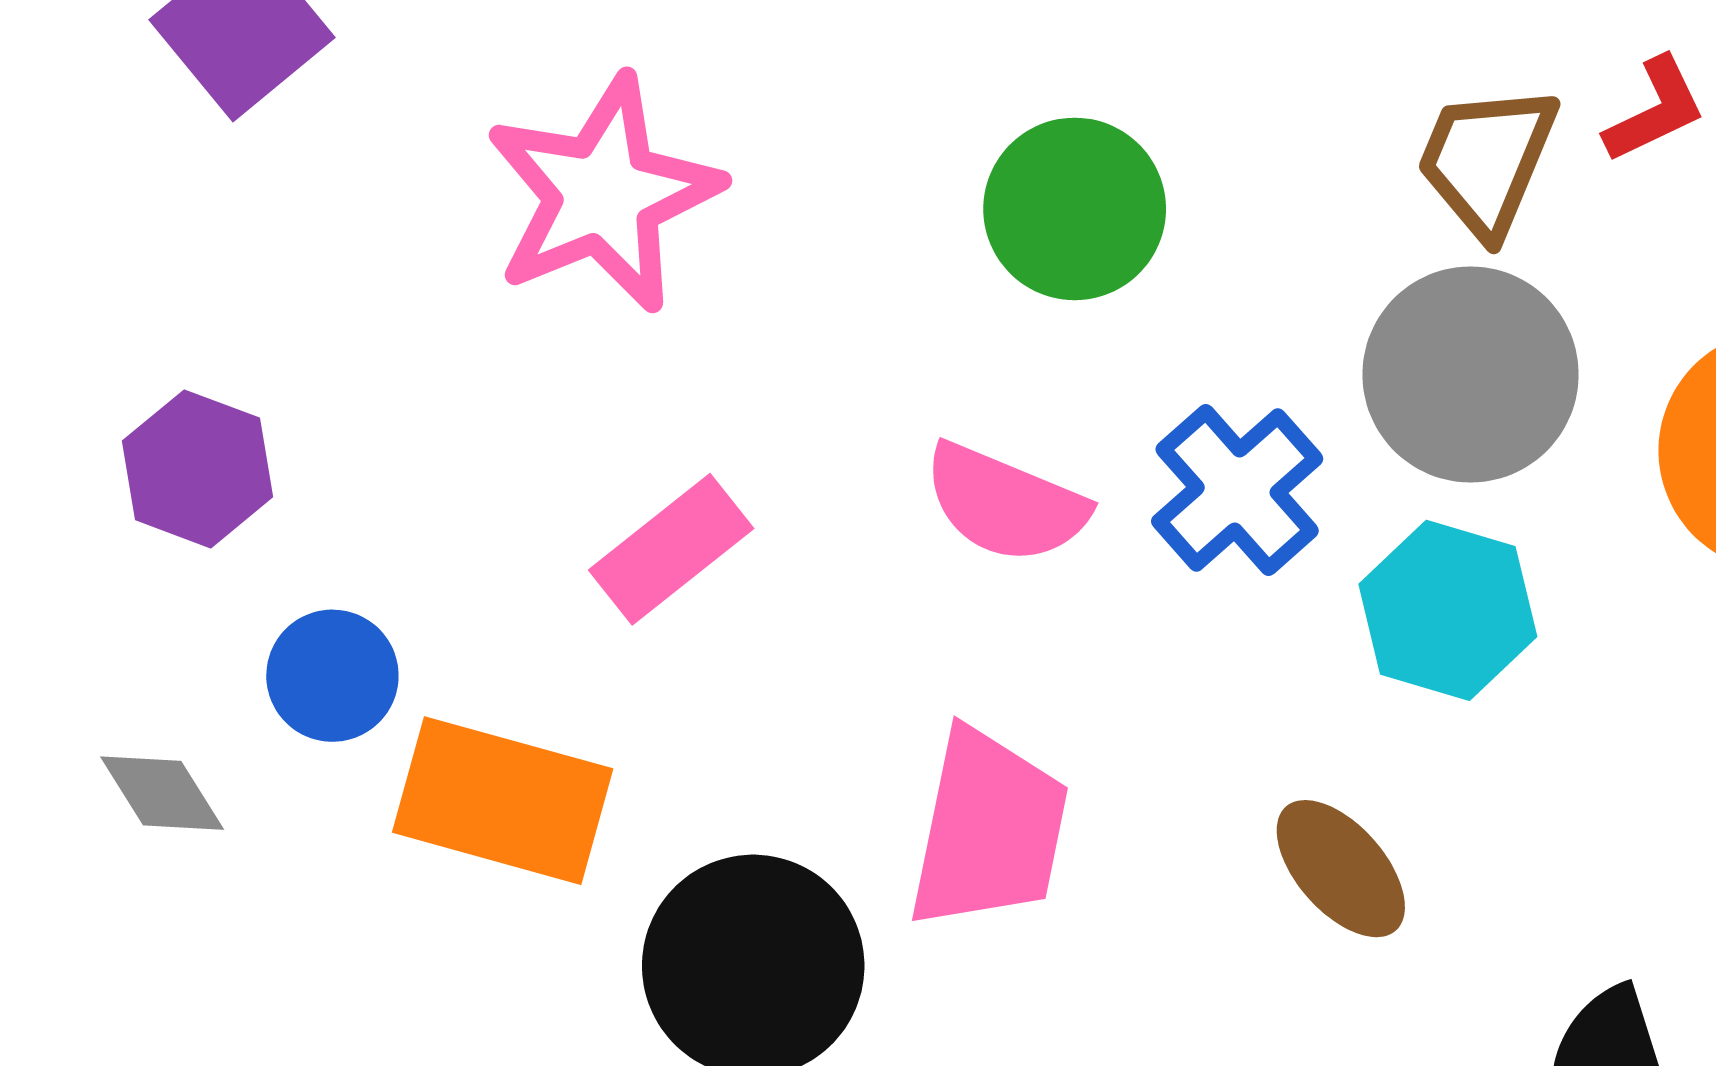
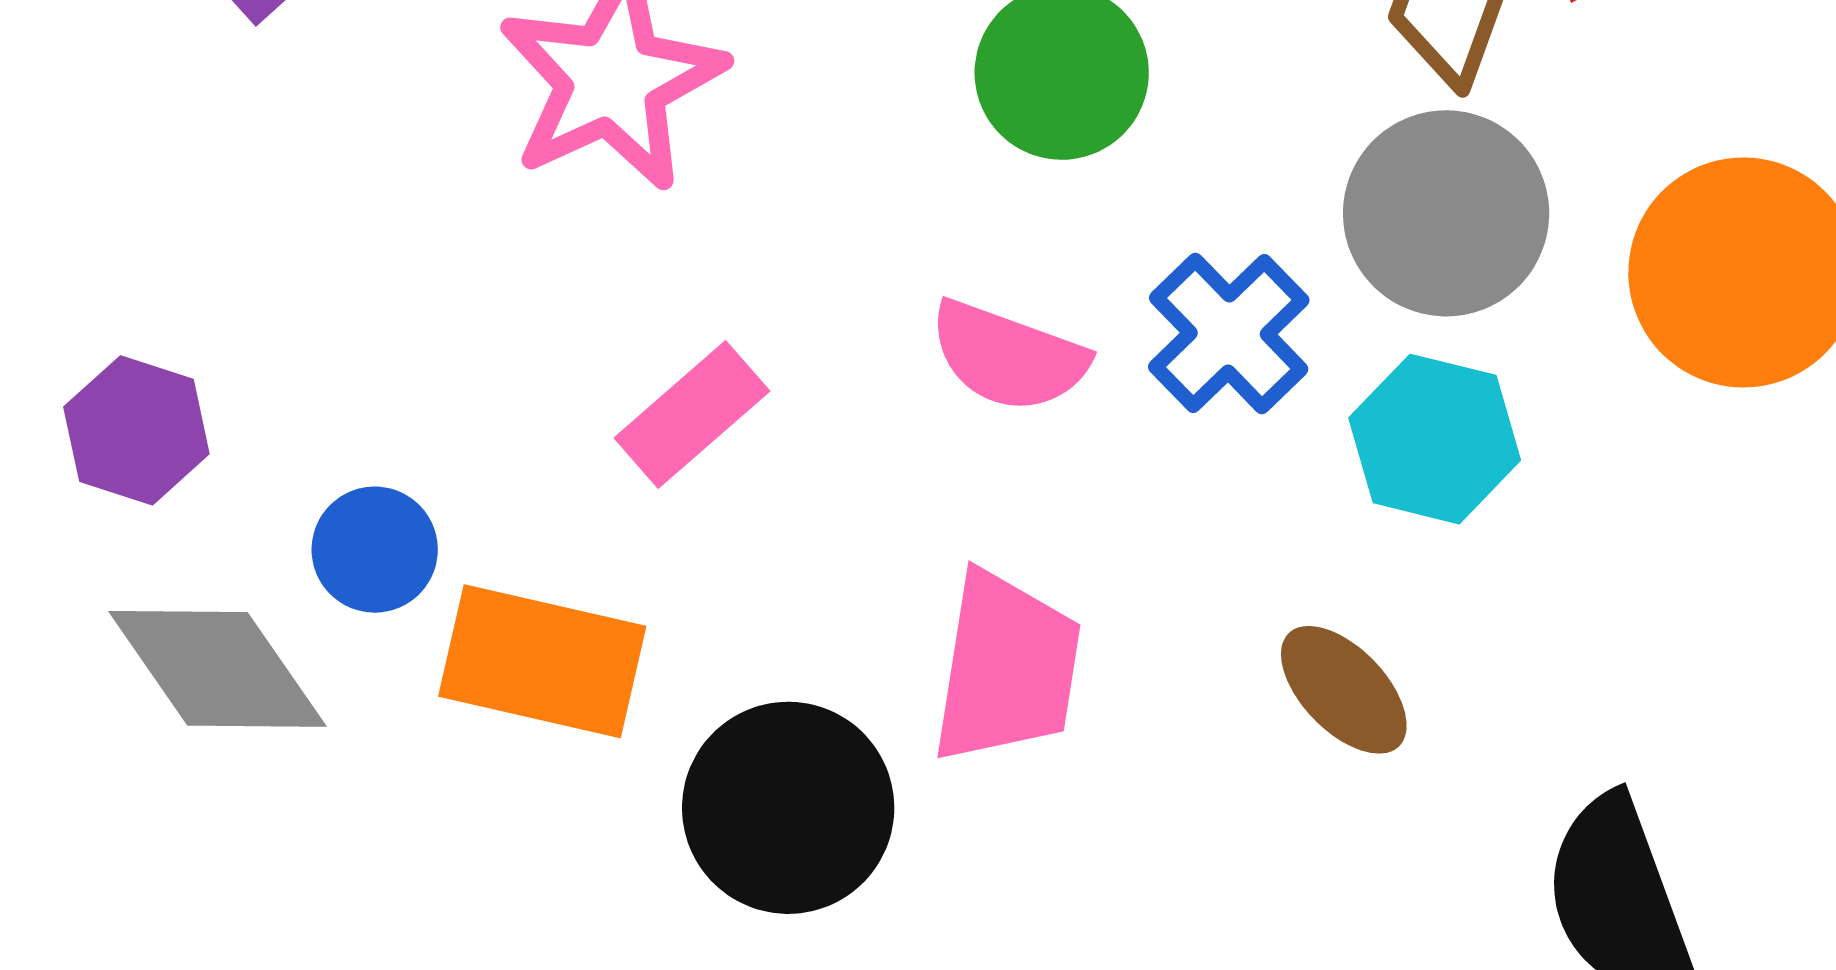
purple hexagon: (198, 469) -> (136, 430), moved
gray diamond: (162, 793) -> (217, 669), size x1.8

